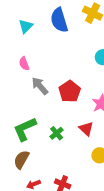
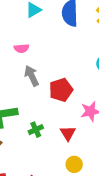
pink semicircle: (24, 64) -> (21, 48), turned -88

